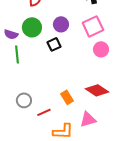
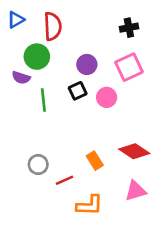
green circle: (32, 27) -> (37, 57), moved
pink circle: (101, 49) -> (107, 97), moved
green line: (17, 54) -> (43, 100), moved
pink triangle: (88, 119) -> (136, 191), moved

